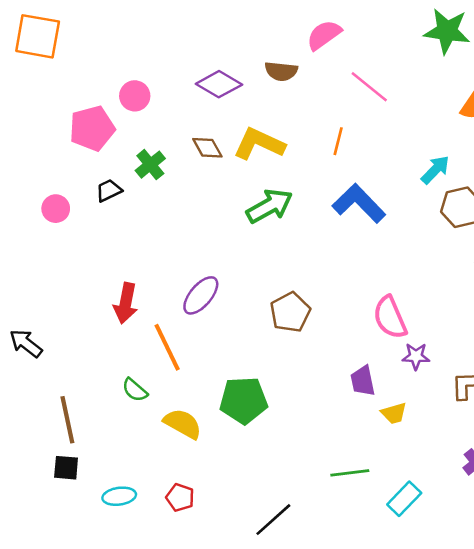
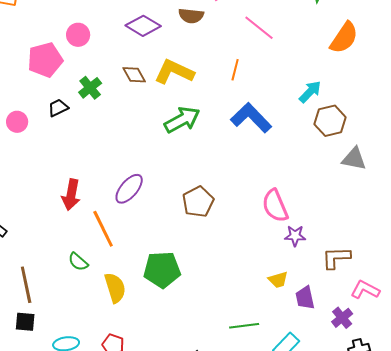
purple trapezoid: (363, 381) -> (305, 298), moved
yellow semicircle: (183, 424) -> (115, 288), turned 44

